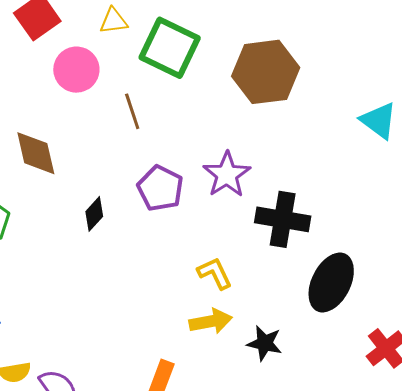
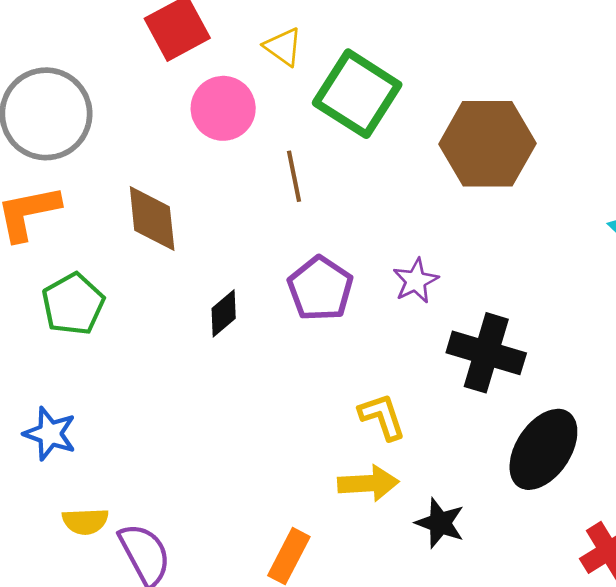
yellow triangle: (114, 21) -> (283, 47), turned 36
purple star: (227, 175) -> (416, 281), size x0.7

